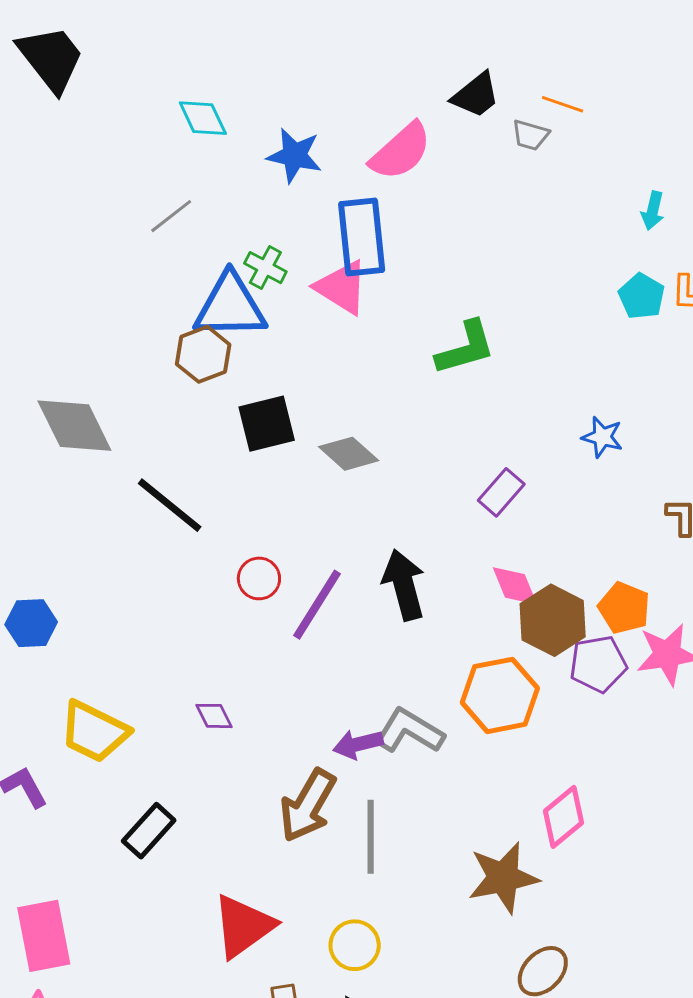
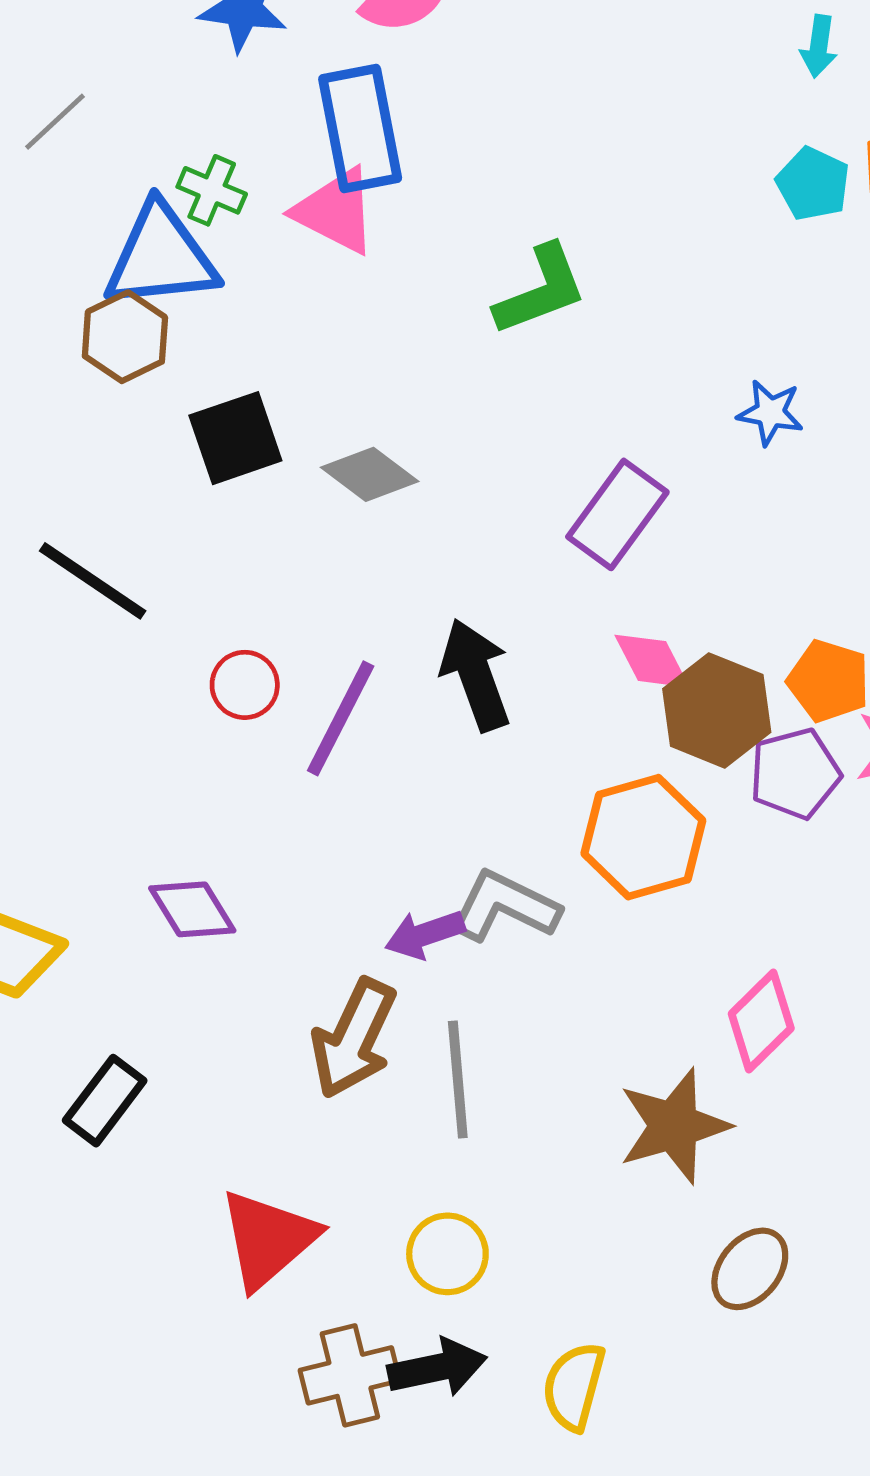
purple rectangle: (501, 492) -> (617, 514), size x1.4
purple diamond: (214, 716) -> (192, 909), size x1.4

